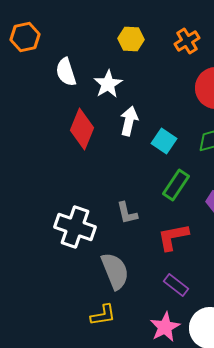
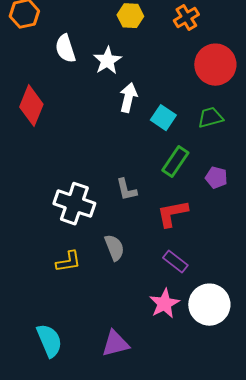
red diamond: (82, 129) -> (31, 106), moved
gray semicircle: (115, 271) -> (114, 248), size x0.7
yellow L-shape: (103, 315) -> (68, 262), moved

